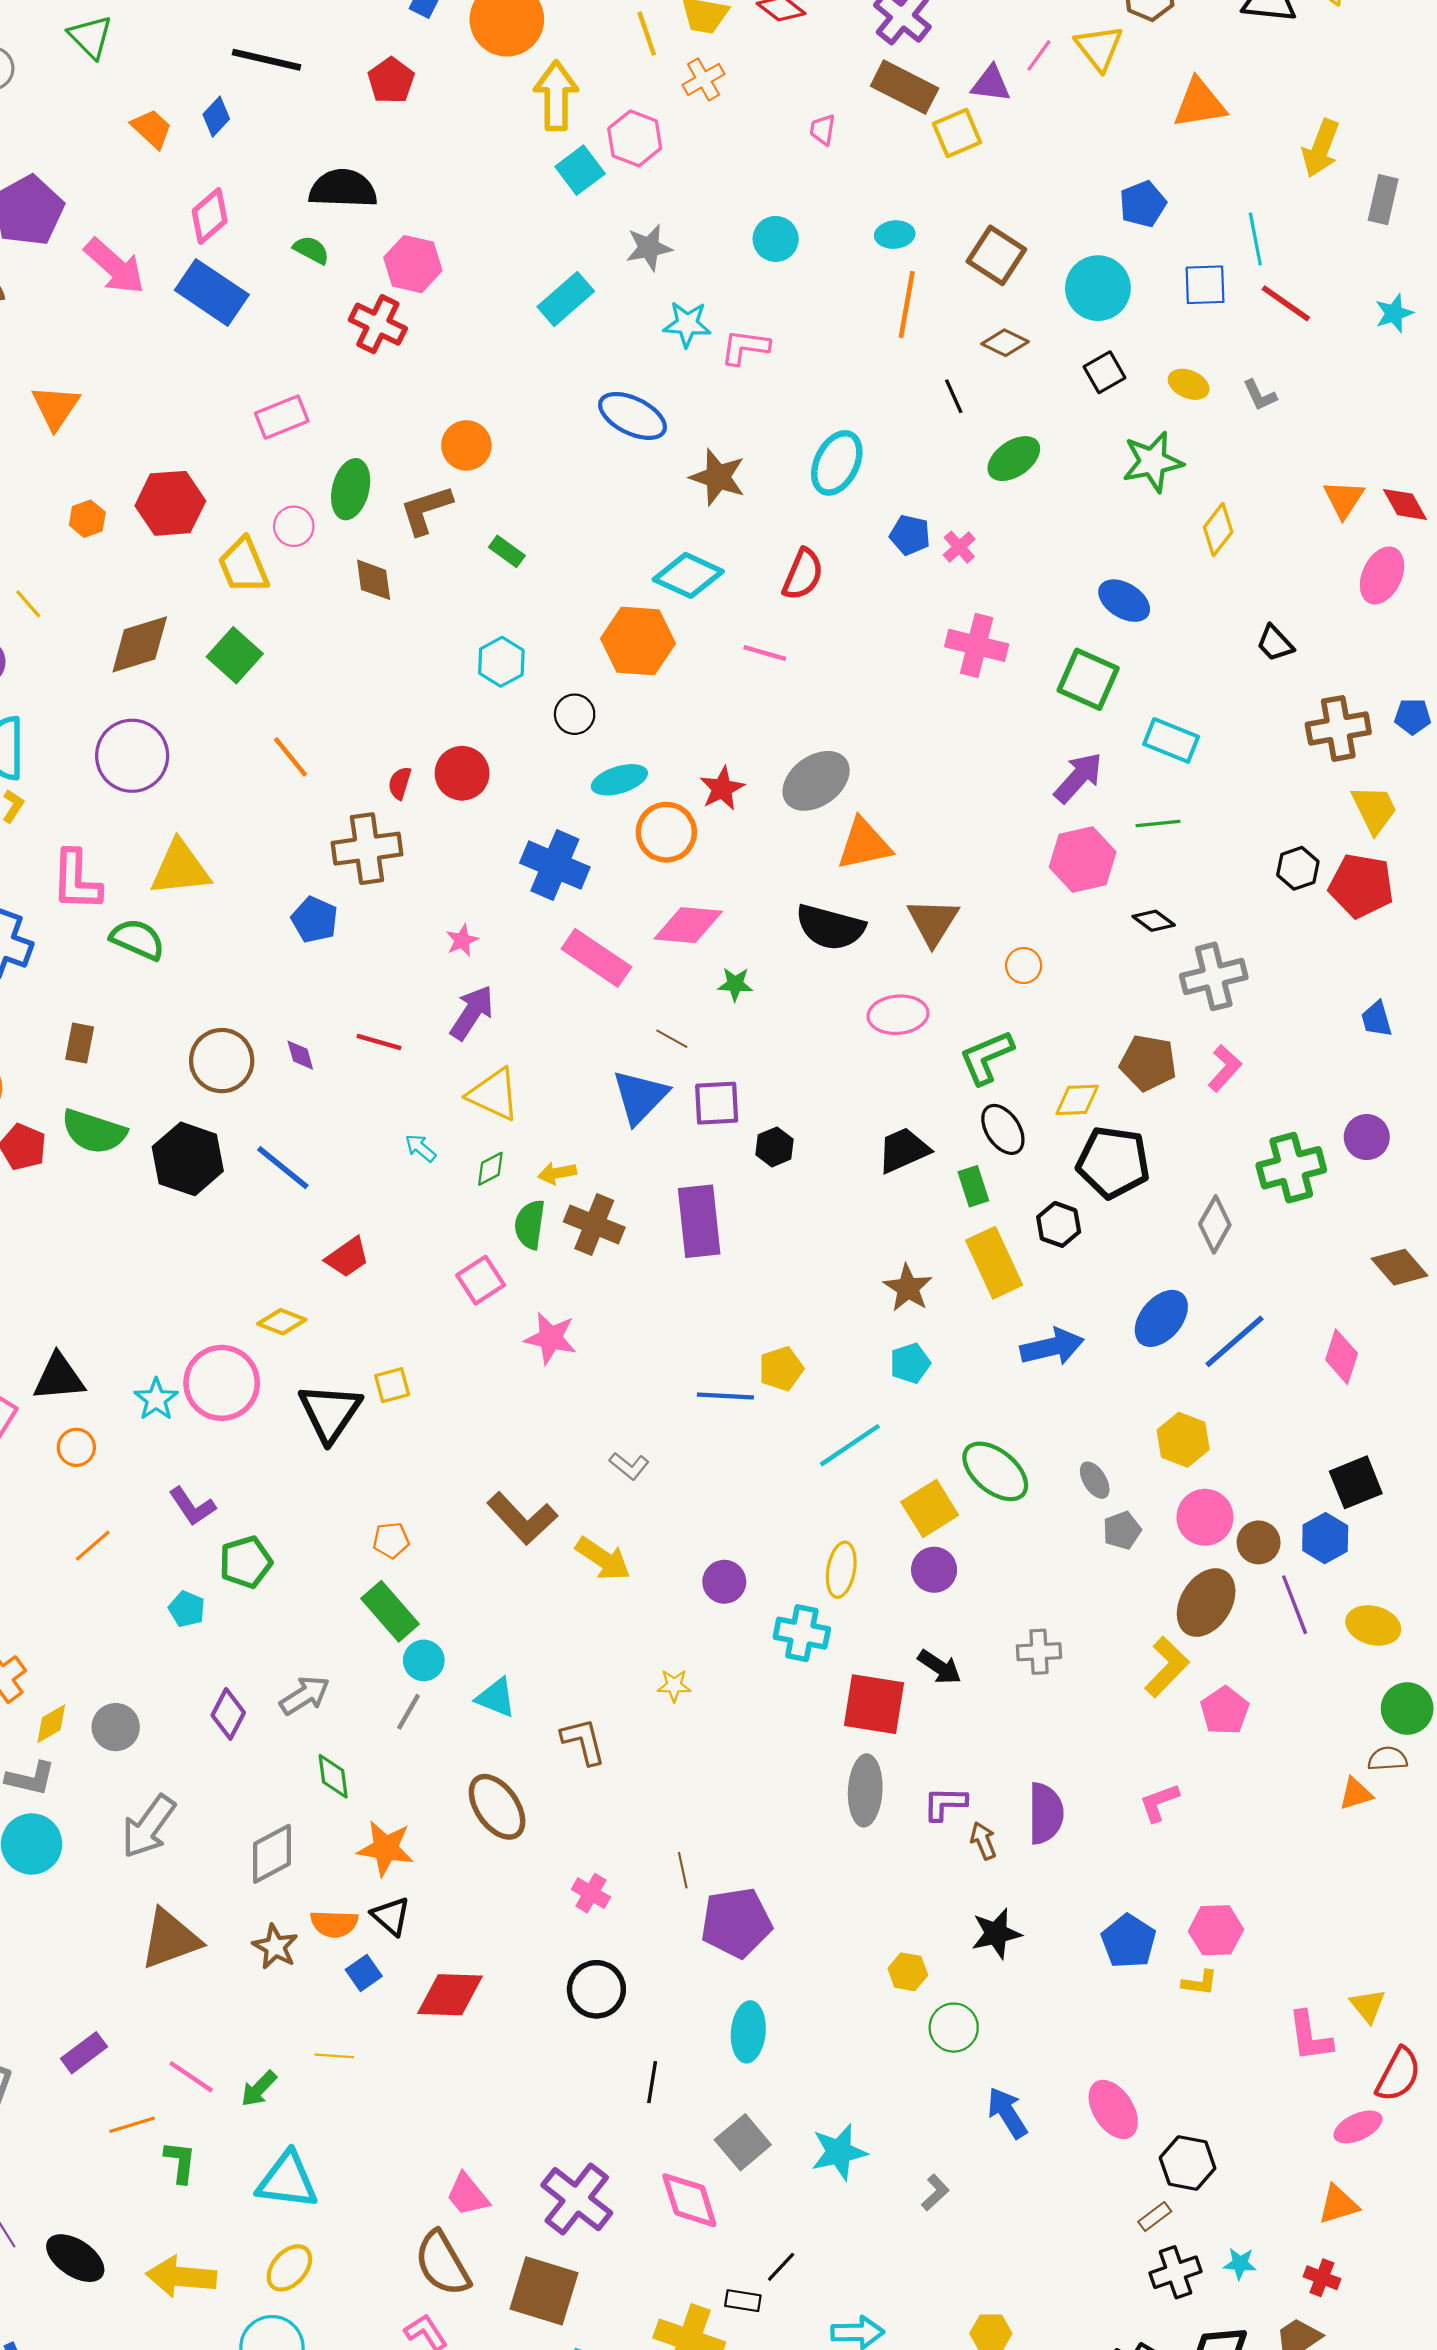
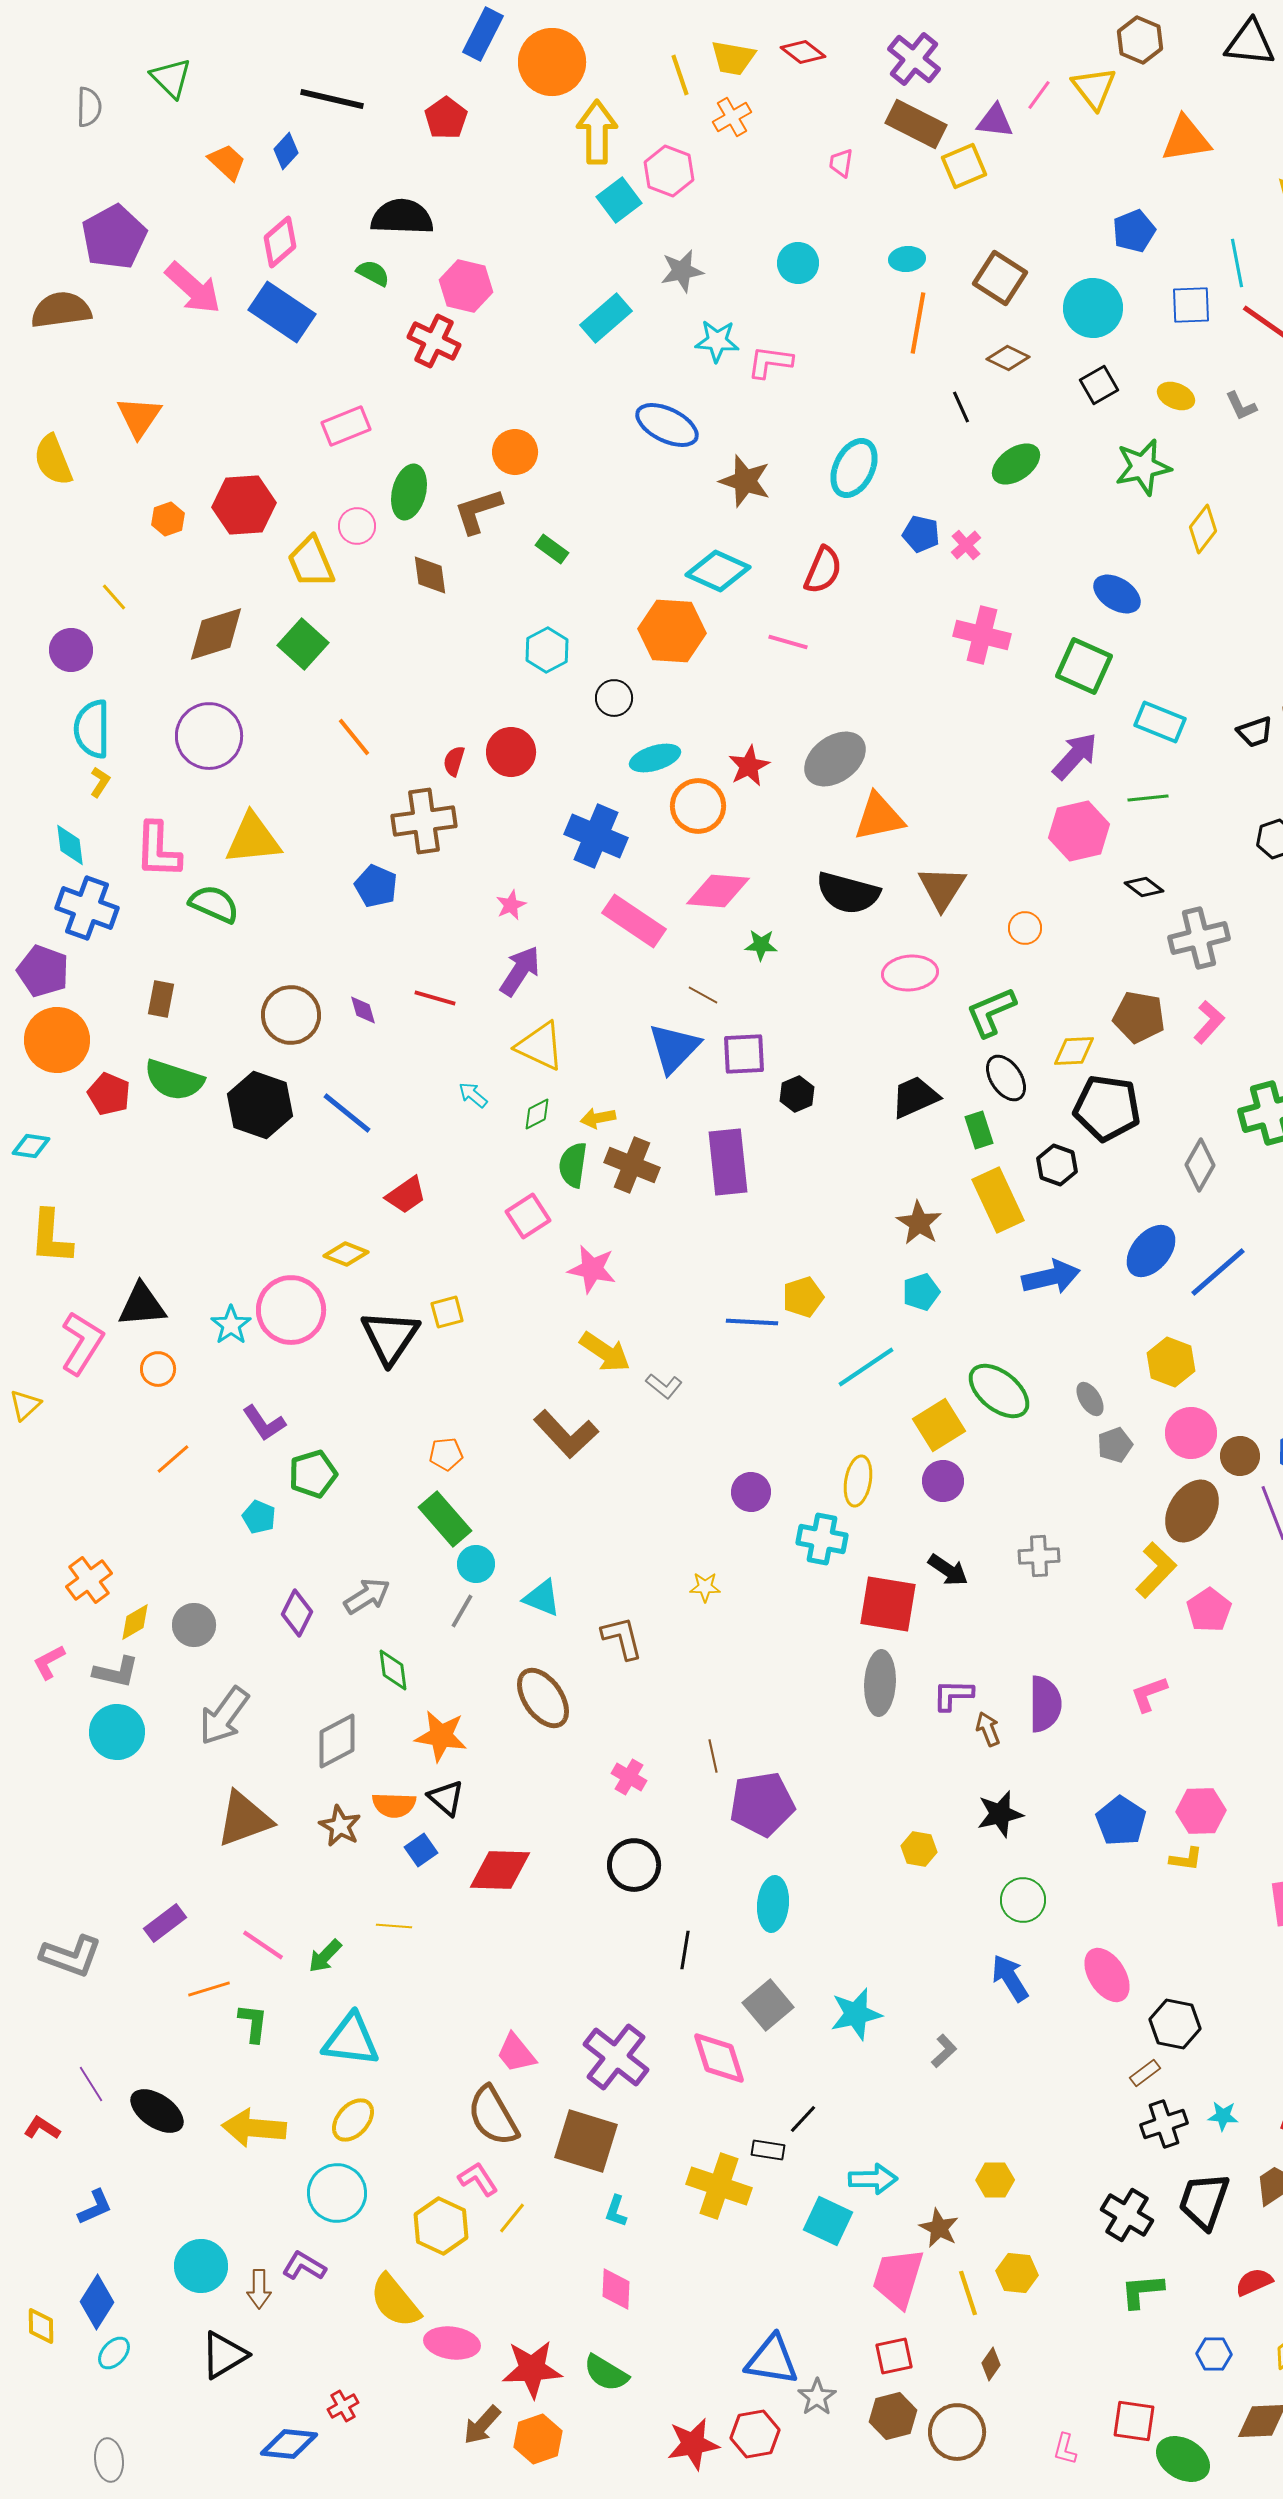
black trapezoid: (1275, 643) -> (1255, 732), moved, turned -66
yellow arrow: (603, 1559) -> (605, 1352), moved
green circle: (954, 2028) -> (1023, 1900), moved

